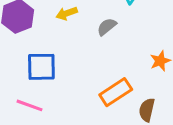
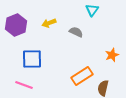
gray semicircle: (107, 27) -> (76, 32), turned 64

